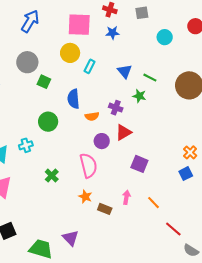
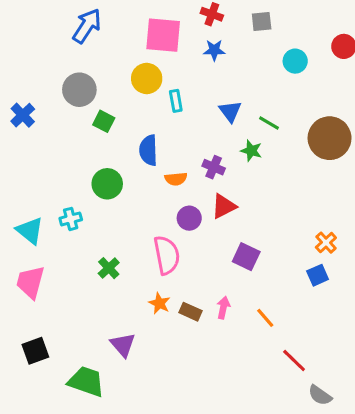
cyan rectangle: (89, 66) -> (176, 101), turned -40
brown rectangle: (105, 209) -> (191, 312), moved
purple triangle: (71, 238) -> (123, 345), moved

